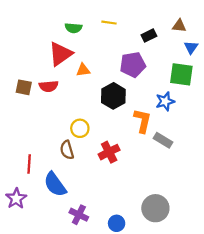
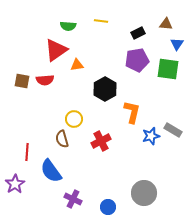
purple pentagon: (133, 65) -> (137, 60), moved
blue star: (165, 101) -> (151, 136), moved
gray rectangle: (163, 140) -> (173, 130), moved

